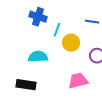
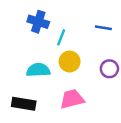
yellow circle: (71, 43) -> (70, 62), moved
pink trapezoid: (78, 81) -> (72, 99), moved

